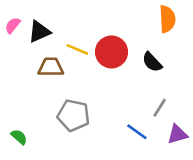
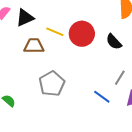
gray pentagon: (73, 115) -> (52, 84), turned 30

